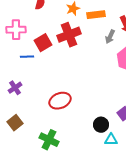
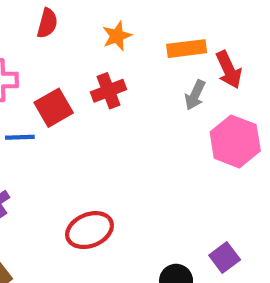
orange rectangle: (96, 15) -> (187, 49), moved
red cross: (69, 35) -> (109, 91), size x0.7

